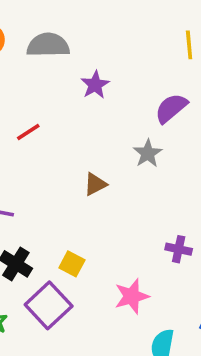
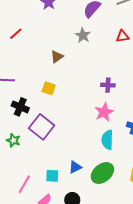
yellow square: (72, 264) -> (49, 88), moved
pink star: (132, 296) -> (104, 112), moved

